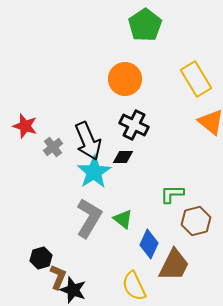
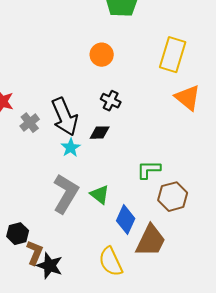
orange circle: (125, 79) -> (102, 55), size x0.7
yellow rectangle: (196, 79) -> (173, 55), turned 48
black cross: (134, 125) -> (111, 101), size x0.7
cyan star: (94, 172) -> (71, 148), size x0.6

